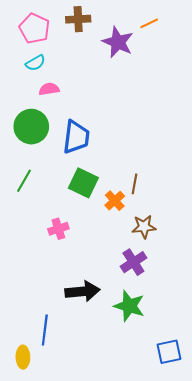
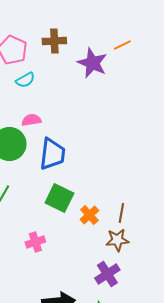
cyan semicircle: (35, 63) -> (25, 80), moved
pink semicircle: (49, 89) -> (31, 120), moved
brown line: (135, 184) -> (121, 213), moved

